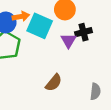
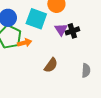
orange arrow: (21, 16) -> (25, 43), moved
black cross: (83, 32) -> (72, 31), moved

